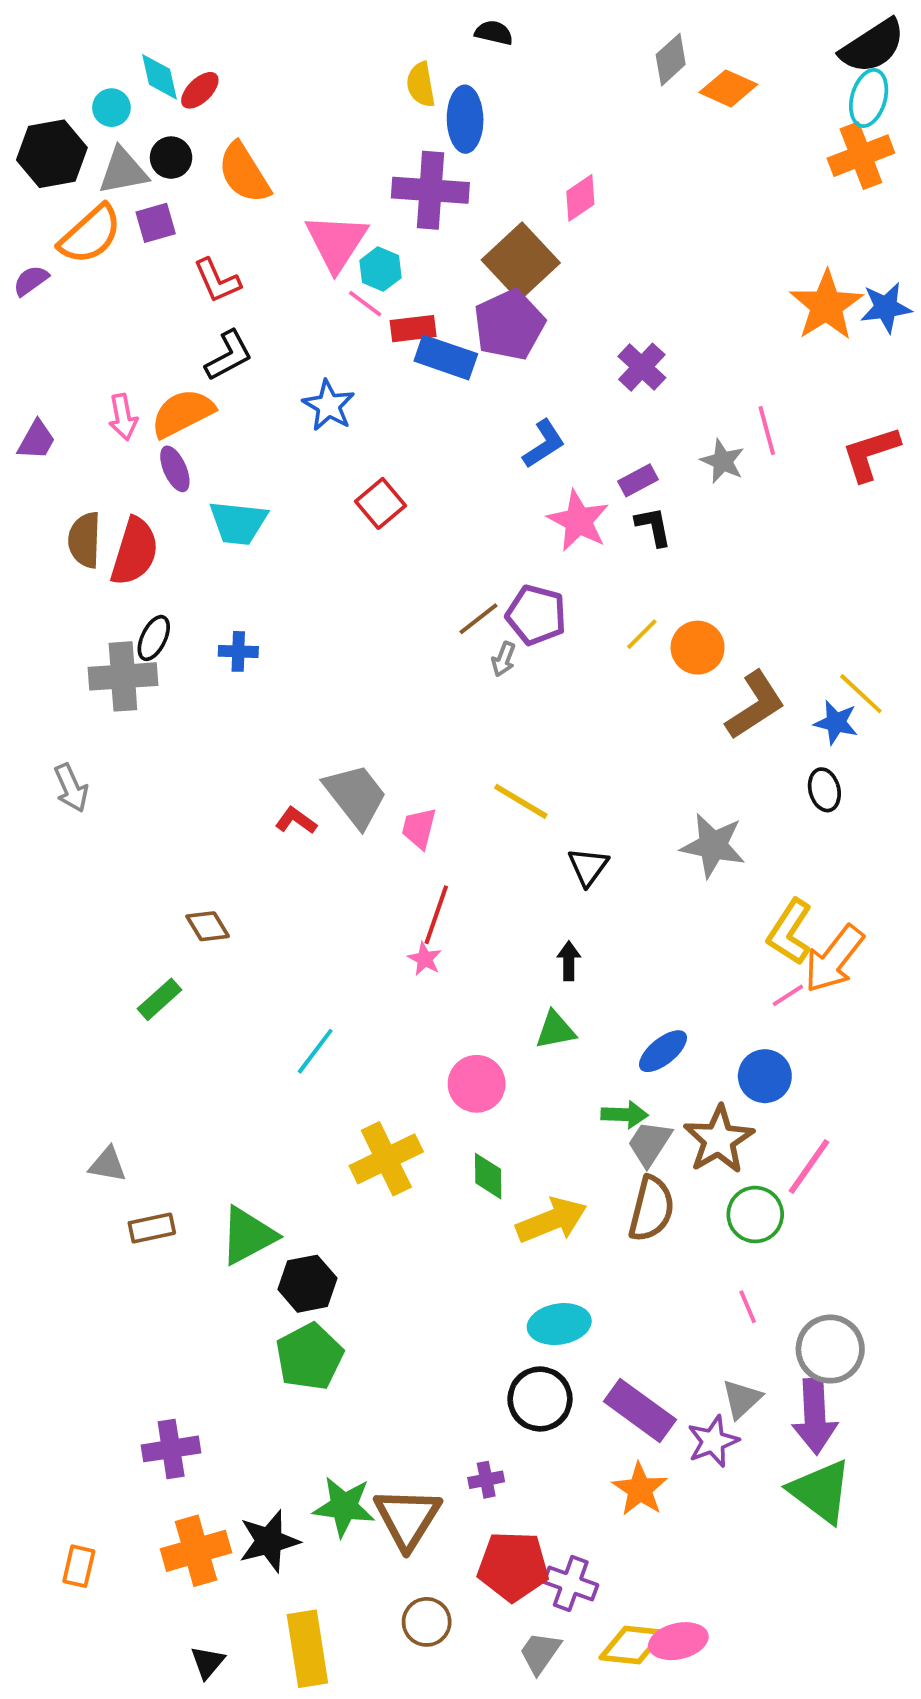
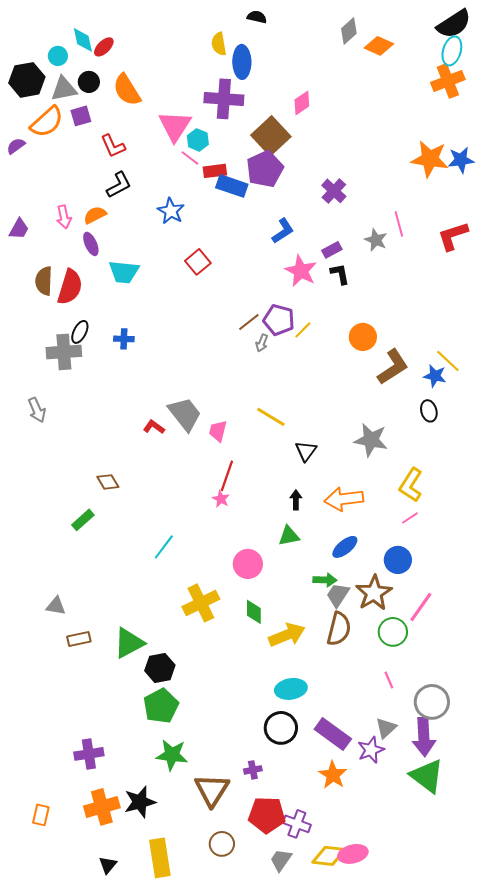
orange star: (826, 306) -> (430, 159), turned -30
orange semicircle: (183, 413) -> (95, 215), size x0.7
yellow line: (642, 634) -> (303, 330), moved
orange arrow: (834, 959) -> (344, 499), moved, turned 45
green star: (344, 1507) -> (172, 755), moved

